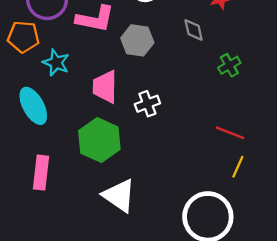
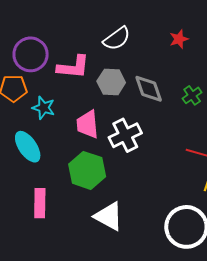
gray diamond: (194, 30) -> (149, 89), moved, size x1.5
white cross: (147, 104) -> (125, 135), size x1.5

